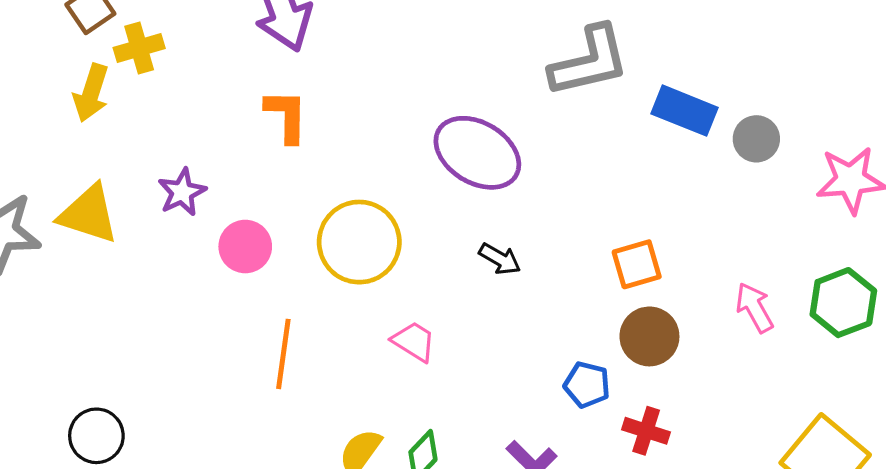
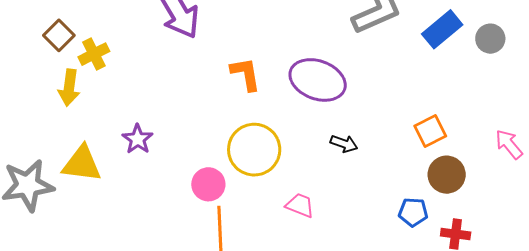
blue rectangle: (685, 111) -> (442, 29), turned -51
orange L-shape: (286, 116) -> (246, 74), moved
pink circle: (245, 247) -> (208, 184), moved

